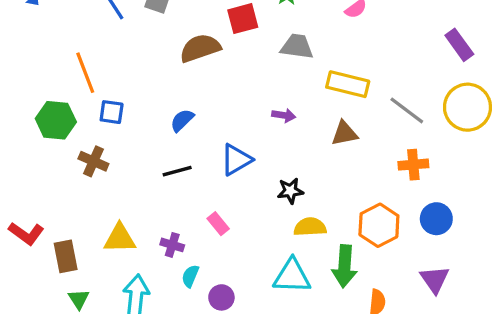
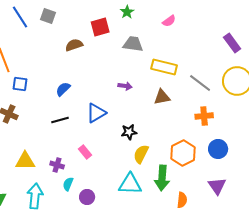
brown semicircle: (200, 48) -> (74, 45), size x0.7
yellow semicircle: (310, 227) -> (141, 154), turned -60

